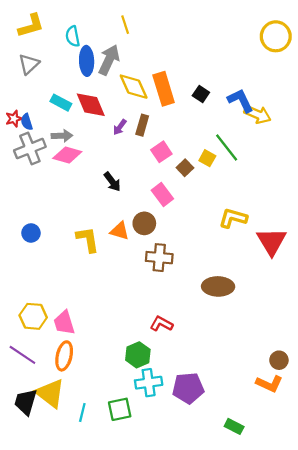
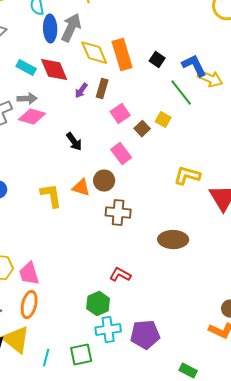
green line: (227, 147) -> (181, 93), moved

